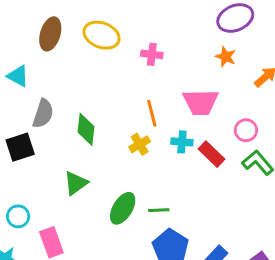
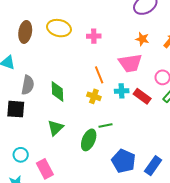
orange star: (226, 57) -> (142, 39), moved
yellow cross: (140, 144) -> (94, 96), turned -32
black square: (20, 147) -> (16, 109), turned 30
green line: (159, 210) -> (105, 125), moved

